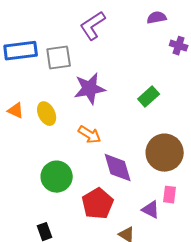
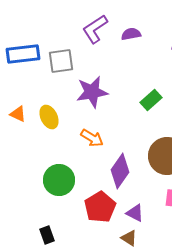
purple semicircle: (157, 18) -> (131, 34), moved
purple diamond: (118, 168) -> (120, 171), turned 52
purple triangle: (151, 210) -> (135, 213), moved

